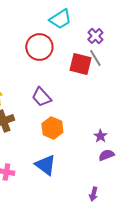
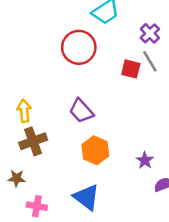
red square: (80, 64) -> (131, 69), size x0.7
purple star: (100, 136) -> (145, 160), moved

